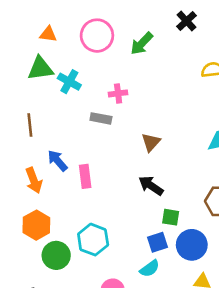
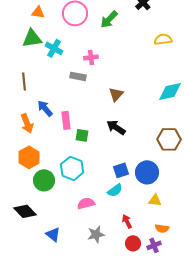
green square: (171, 217) -> (82, 135), moved

